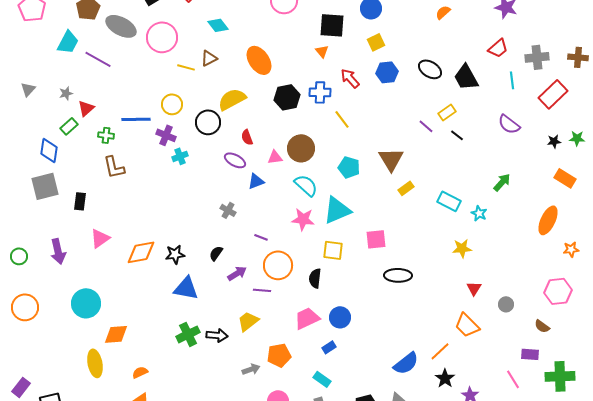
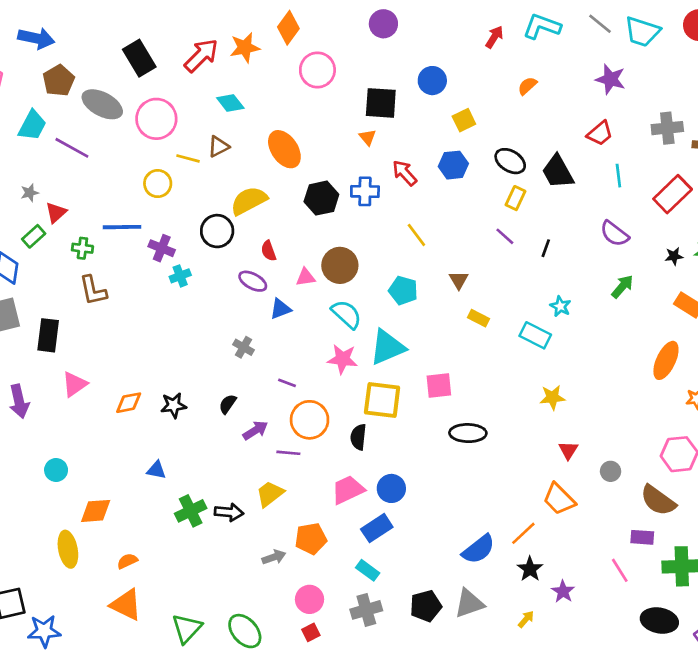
yellow square: (376, 42) -> (464, 120), moved
gray cross: (537, 57) -> (667, 128), moved
yellow circle: (172, 104) -> (158, 184), moved
yellow rectangle: (447, 112) -> (515, 198), moved, turned -30
yellow line: (342, 119) -> (416, 235), moved
black line: (457, 135) -> (546, 248), turned 72
brown triangle: (391, 159) -> (459, 280), size x0.6
green arrow: (502, 182) -> (622, 286), moved
yellow rectangle: (406, 188) -> (478, 318), turned 63
black rectangle: (80, 201) -> (48, 335), size x1.4
cyan star: (479, 213) -> (560, 306), moved
yellow square: (333, 250) -> (382, 400), size x1.4
orange diamond: (141, 252) -> (129, 403), size x0.7
blue triangle: (186, 288) -> (156, 470), moved, size x0.6
cyan circle: (86, 303) -> (56, 470), size x0.6
brown semicircle: (542, 326) -> (658, 500), size x1.8
blue rectangle: (329, 347) -> (377, 528), size x1.6

